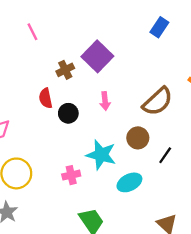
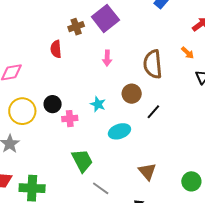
brown semicircle: (158, 101) -> (153, 64), turned 120
black circle: (68, 113) -> (53, 104), moved
cyan star: (101, 155) -> (98, 104), size x0.6

